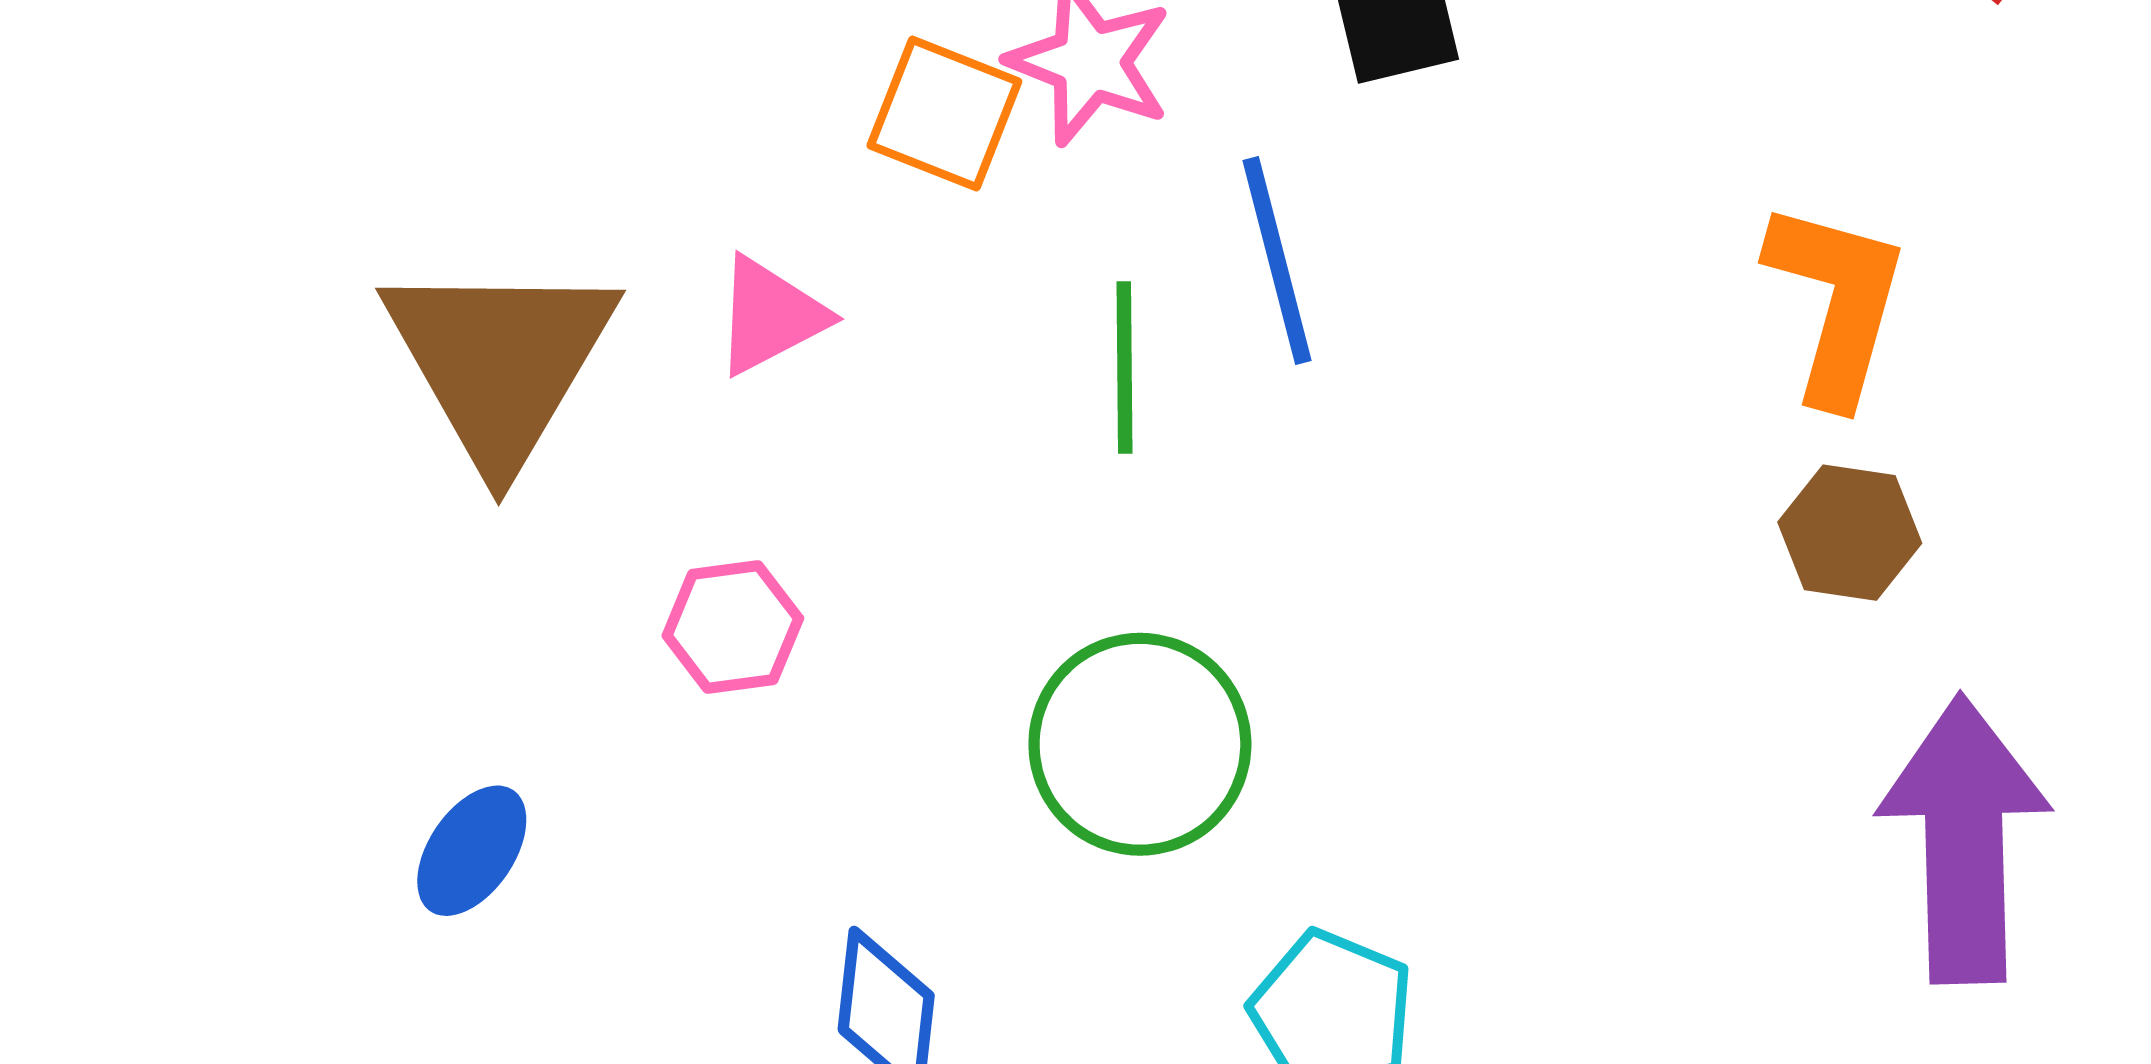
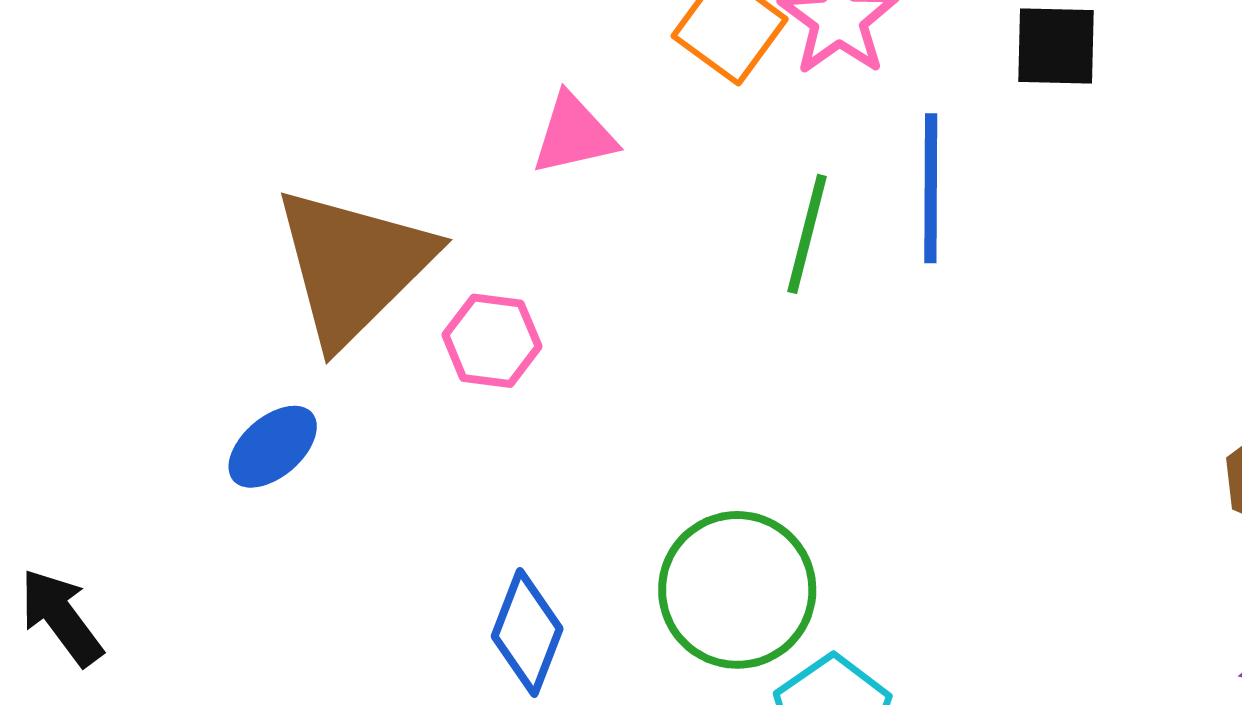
brown triangle: (500, 361) -> (353, 266), moved
green circle: (1140, 744) -> (737, 590), moved

